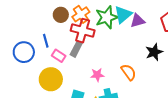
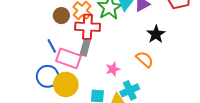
blue circle: (24, 52) -> (48, 76), moved
black star: (154, 52) -> (156, 34), moved
pink rectangle: (59, 56) -> (69, 58), size x1.6

